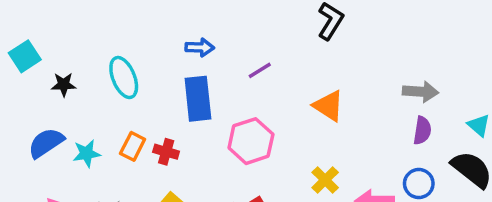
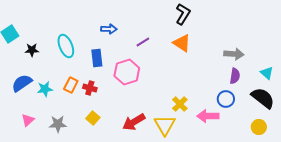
blue rectangle: (198, 99) -> (97, 58), moved, size x0.7
orange triangle: (329, 106) -> (182, 43), moved
pink hexagon: (251, 141) -> (127, 72), moved
blue circle: (419, 184) -> (226, 99), moved

